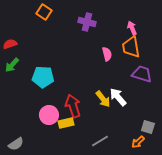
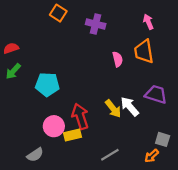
orange square: (44, 12) -> (58, 13), moved
pink arrow: (132, 28) -> (148, 22), moved
purple trapezoid: (142, 74) -> (156, 94), moved
gray semicircle: (16, 144) -> (35, 155), moved

